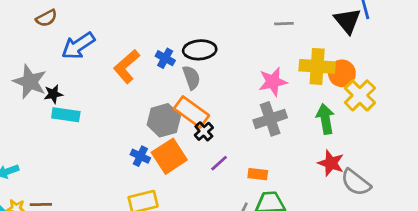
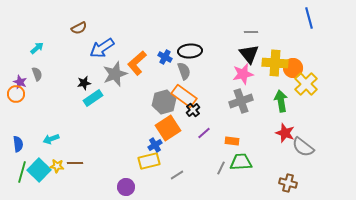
black triangle: (347, 21) -> (249, 54), moved
gray star: (30, 82) -> (115, 74), moved, turned 30
cyan rectangle: (66, 115) -> (93, 98), turned -42
blue cross: (140, 156) -> (155, 145), moved, turned 32

